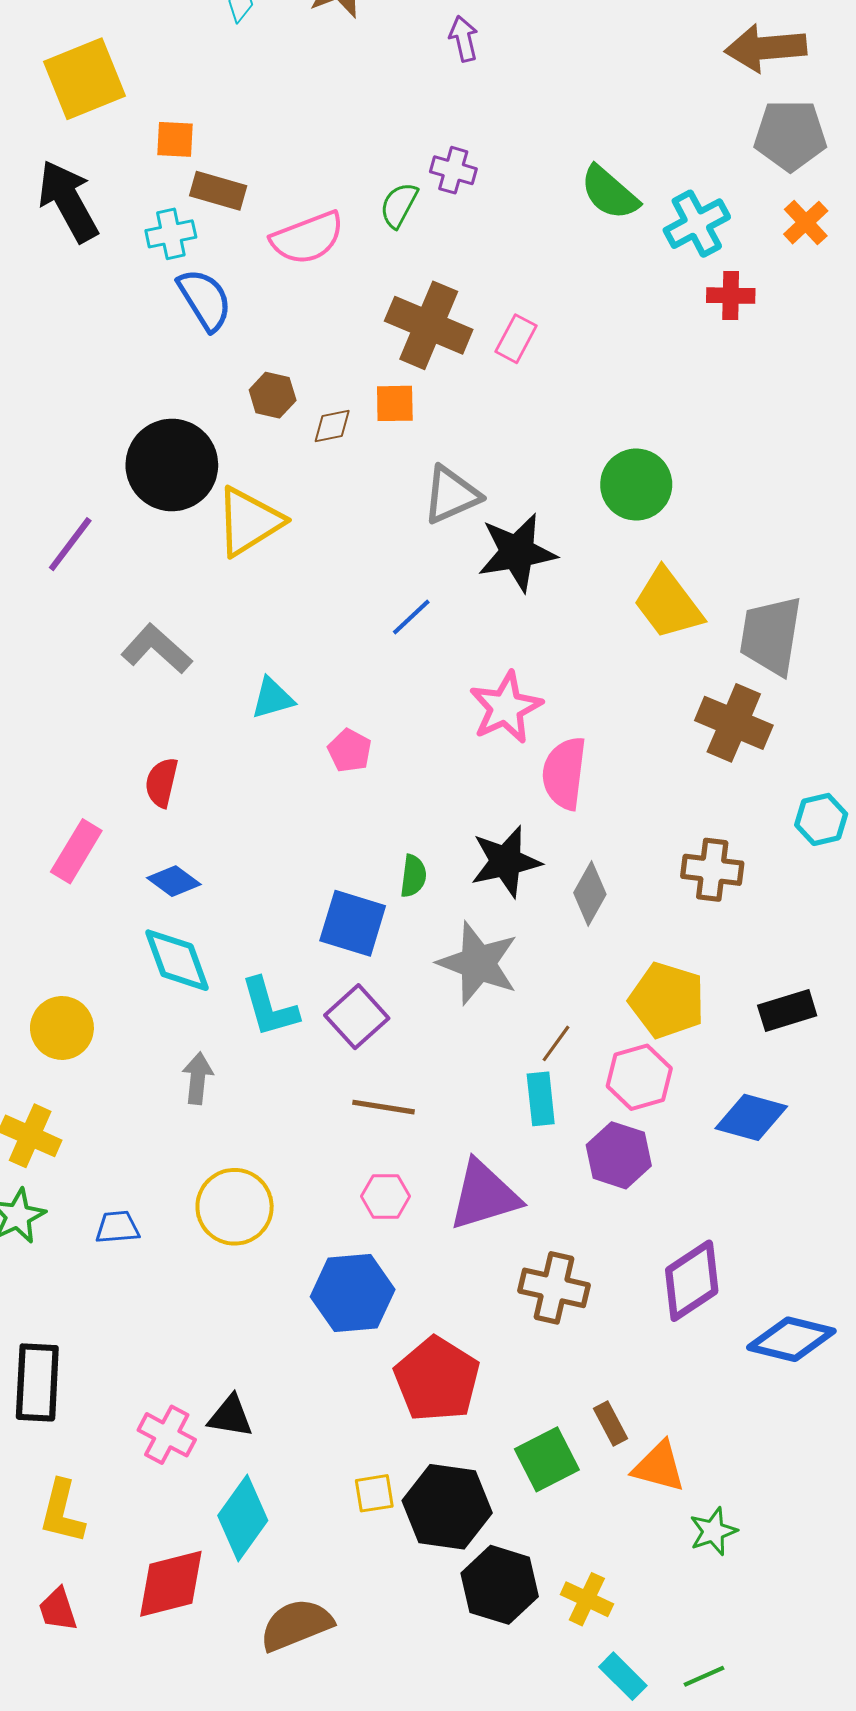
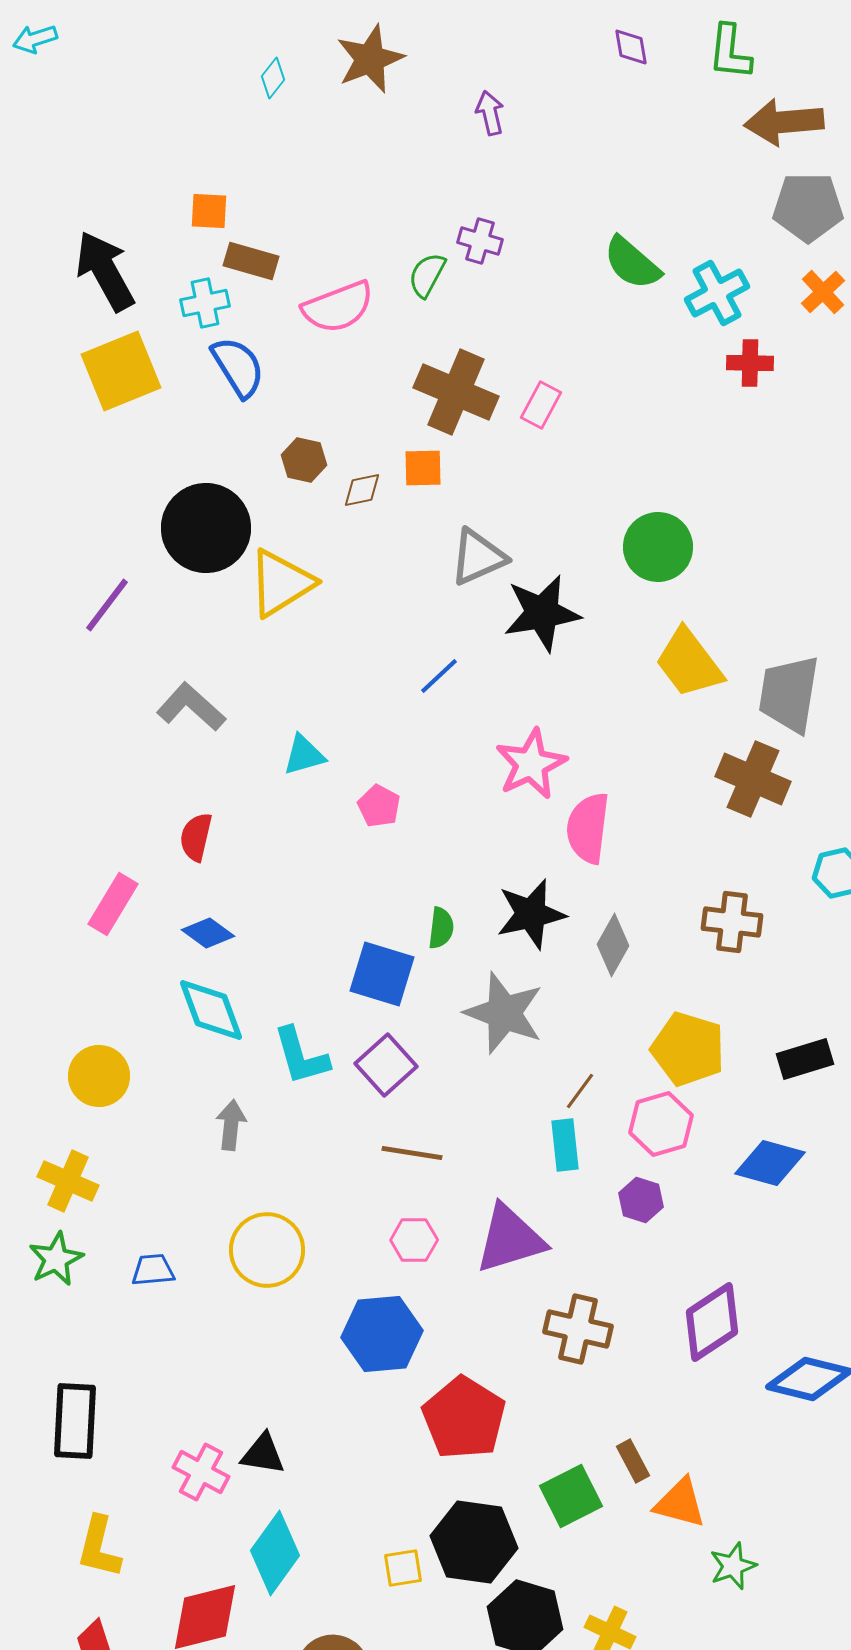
yellow square: (85, 79) -> (121, 371), moved
purple hexagon: (619, 1155) -> (641, 1200), size x0.7
yellow square: (374, 1493) -> (403, 1568), moved

